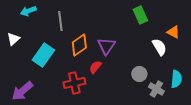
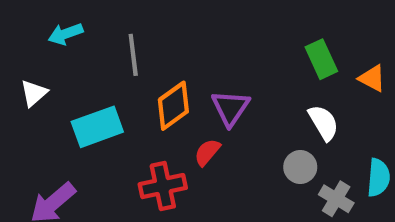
green rectangle: (140, 15) -> (321, 59), moved
white semicircle: (159, 47) -> (323, 123), moved
cyan rectangle: (43, 55) -> (97, 127), turned 35

